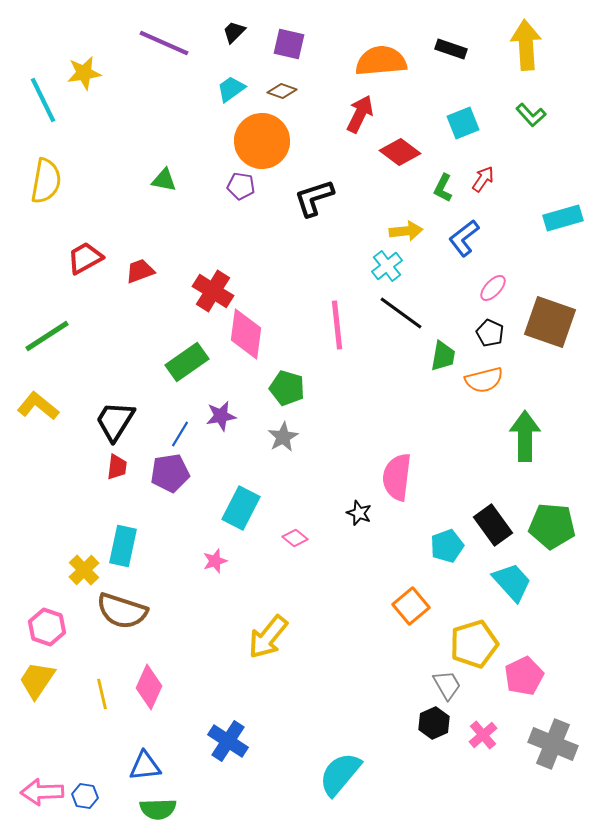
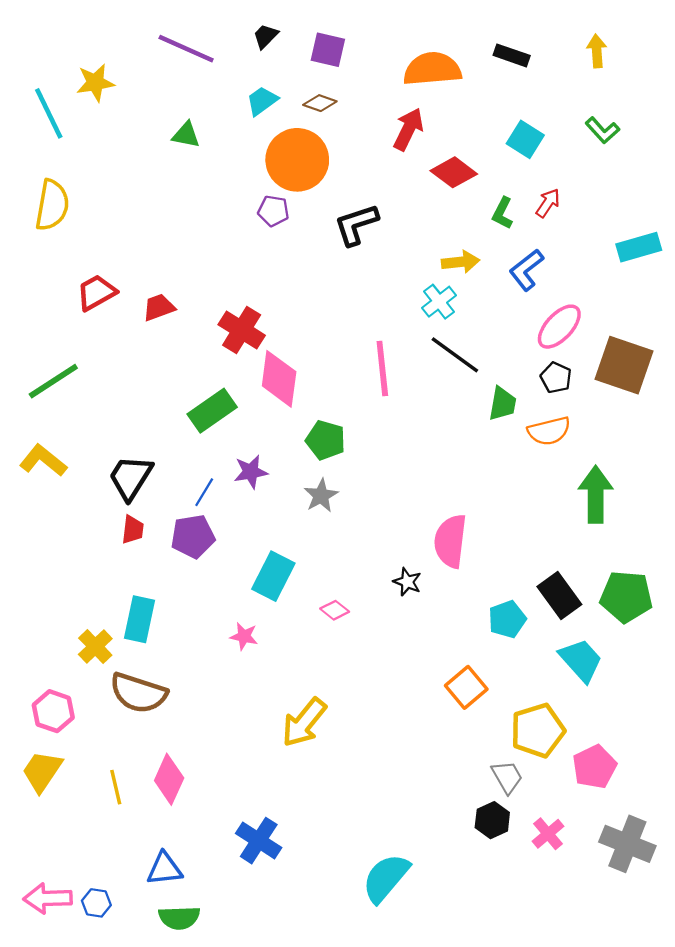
yellow arrow: (526, 45) -> (597, 51), size x0.6
cyan square: (463, 123) -> (525, 139), turned -36
green triangle: (164, 180) -> (186, 135), moved
pink ellipse: (493, 288) -> (559, 327), size x1.5
pink star: (215, 561) -> (244, 636), turned 30

